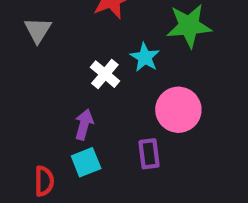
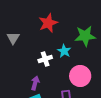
white cross: (105, 74) -> (45, 59), turned 32

